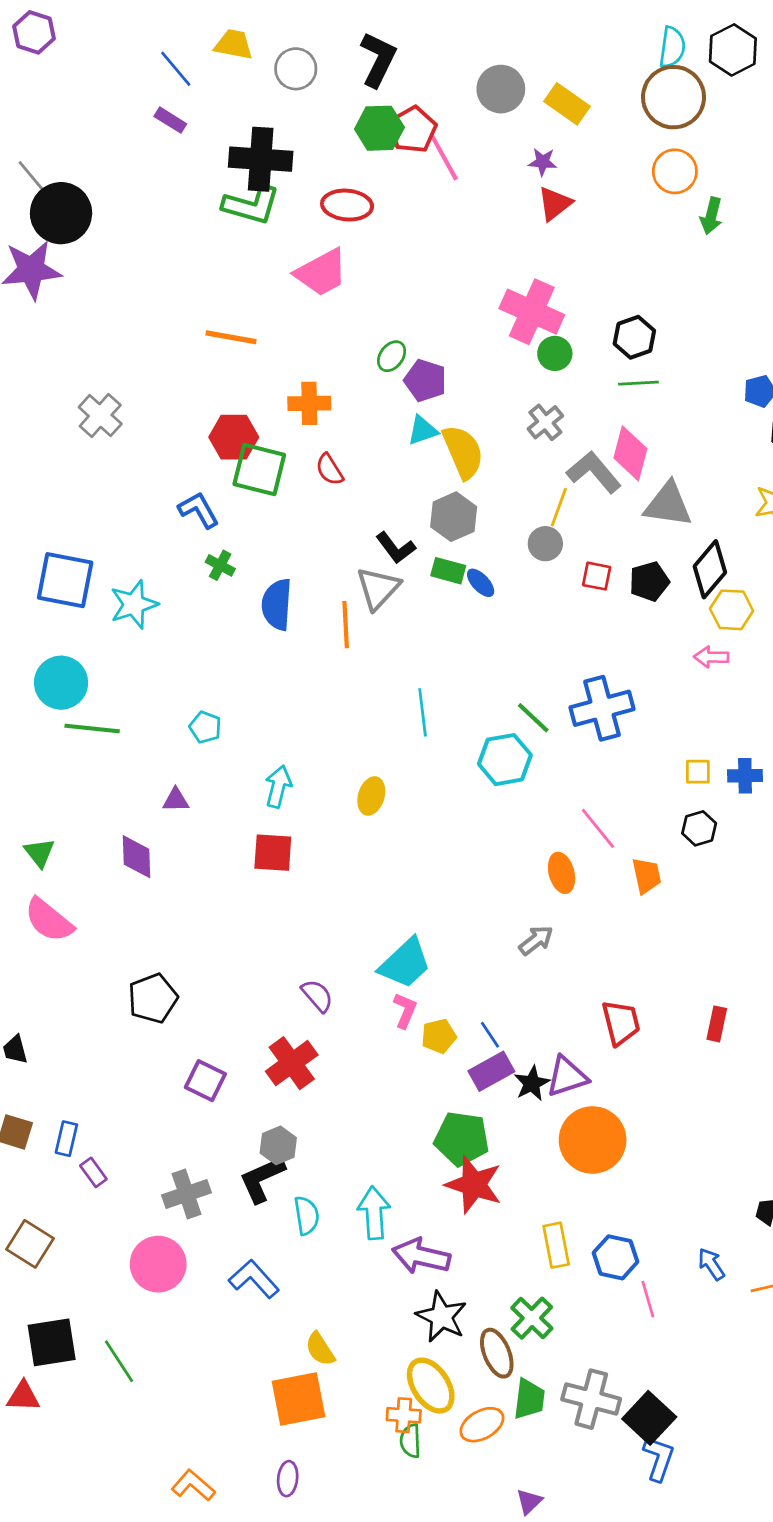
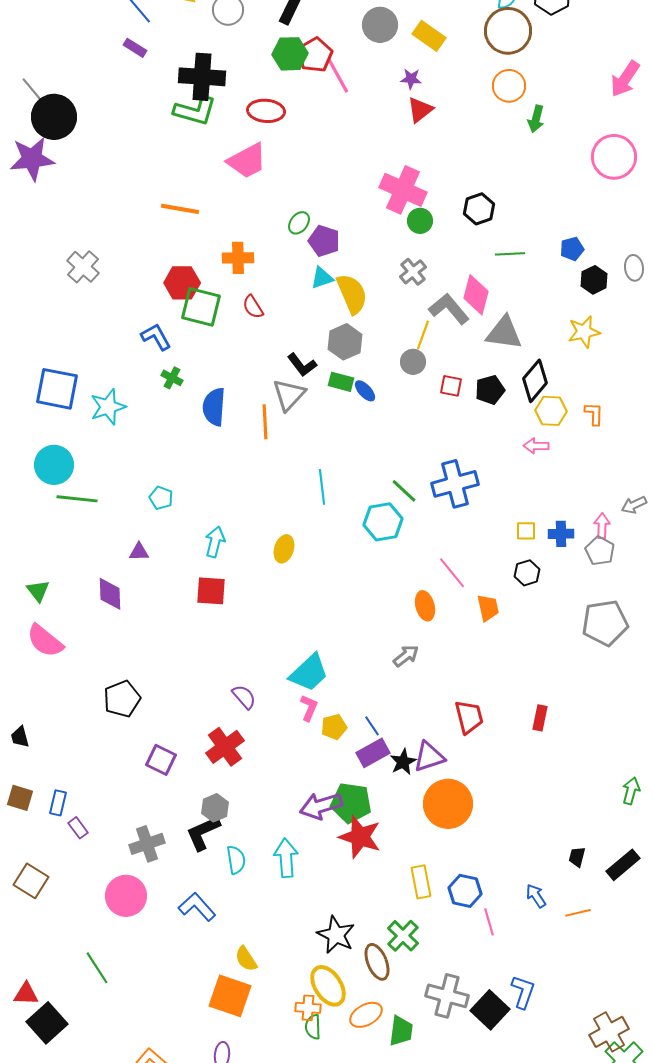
green line: (638, 383) -> (510, 254), moved
purple arrow: (421, 1256) -> (321, 806), moved, turned -30
black square: (52, 1342) -> (47, 1023), moved, turned -33
orange square: (298, 1399) -> (230, 996), turned 30
green trapezoid: (529, 1399) -> (401, 1031), moved
blue L-shape: (659, 1458) -> (523, 992), moved

